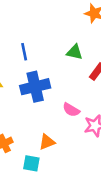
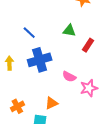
blue line: (24, 52) -> (29, 33), turned -32

